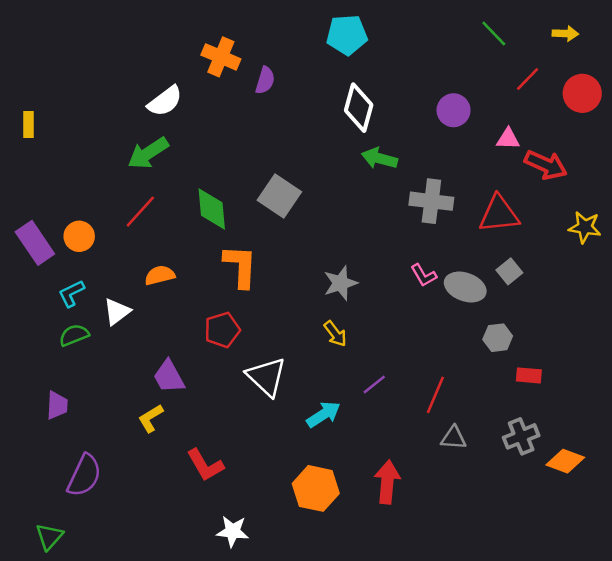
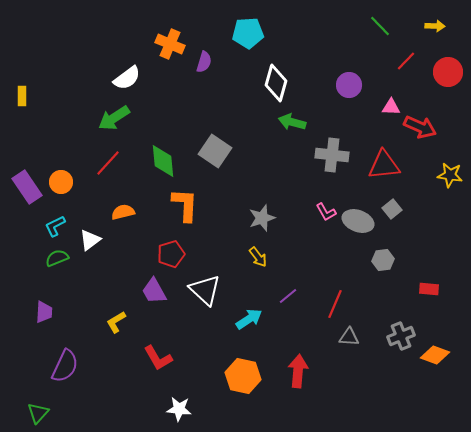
cyan pentagon: (347, 35) -> (248, 33), moved
red rectangle: (529, 375) -> (429, 289), moved
purple trapezoid: (169, 377) -> (154, 291), moved

